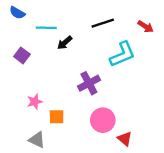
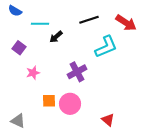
red arrow: (146, 27) -> (126, 23), size x1.5
pink star: (35, 102) -> (33, 73), moved
pink circle: (103, 120) -> (70, 104), moved
gray triangle: (37, 140) -> (18, 121), moved

